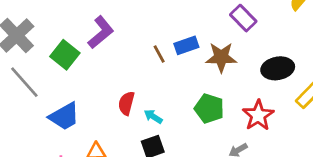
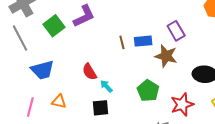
purple rectangle: (243, 18) -> (176, 31), moved
red semicircle: (126, 103) -> (89, 72), turned -60

